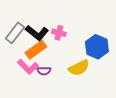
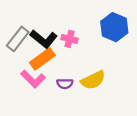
blue hexagon: (97, 47) -> (114, 27), moved
purple semicircle: (44, 71) -> (65, 84), moved

